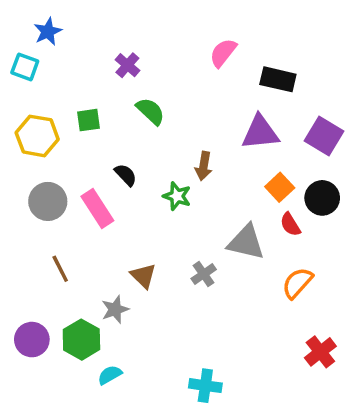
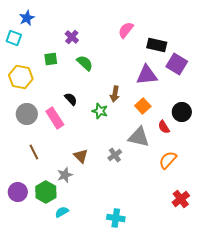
green square: (89, 120) -> (51, 59), moved
purple square: (324, 136) -> (177, 64), moved
orange square: (280, 187) -> (143, 106), moved

